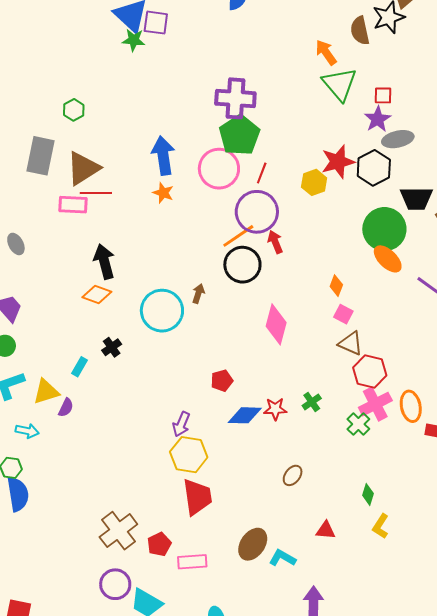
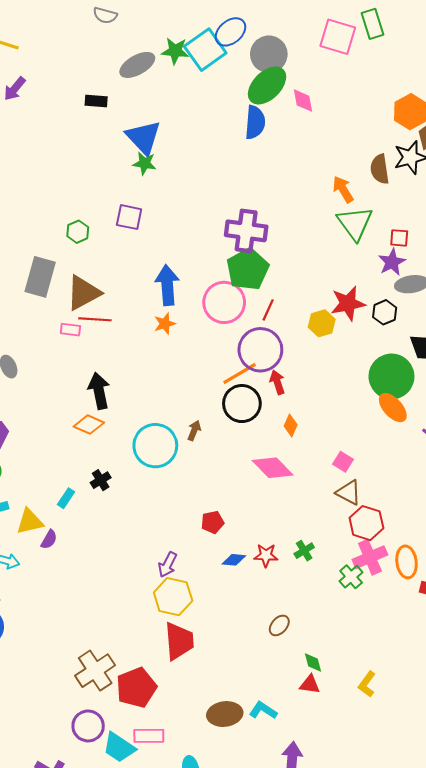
purple square: (156, 23) -> (129, 217), moved
black hexagon: (374, 168) -> (385, 312), size x0.7
orange star: (163, 193) -> (165, 324), turned 30
pink rectangle: (73, 205) -> (70, 330), size x0.7
orange diamond: (336, 286) -> (291, 425), moved
pink diamond: (276, 324) -> (273, 468), turned -63
blue diamond: (245, 415) -> (234, 560), size x0.7
green diamond: (368, 494) -> (313, 662), moved, turned -35
red pentagon: (159, 544) -> (136, 688), size x1.6
brown ellipse: (253, 544) -> (225, 714), moved, turned 44
pink rectangle: (192, 562) -> (149, 736), moved

